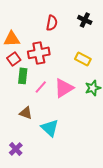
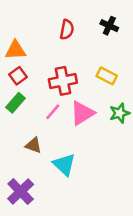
red cross: (39, 53) -> (63, 81), moved
green rectangle: (23, 76) -> (15, 103), moved, turned 35
purple cross: (16, 149) -> (21, 192), size x1.5

